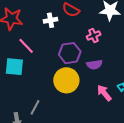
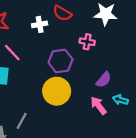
pink cross: (94, 35) -> (87, 42), turned 32
purple semicircle: (94, 64) -> (104, 80), moved, turned -42

